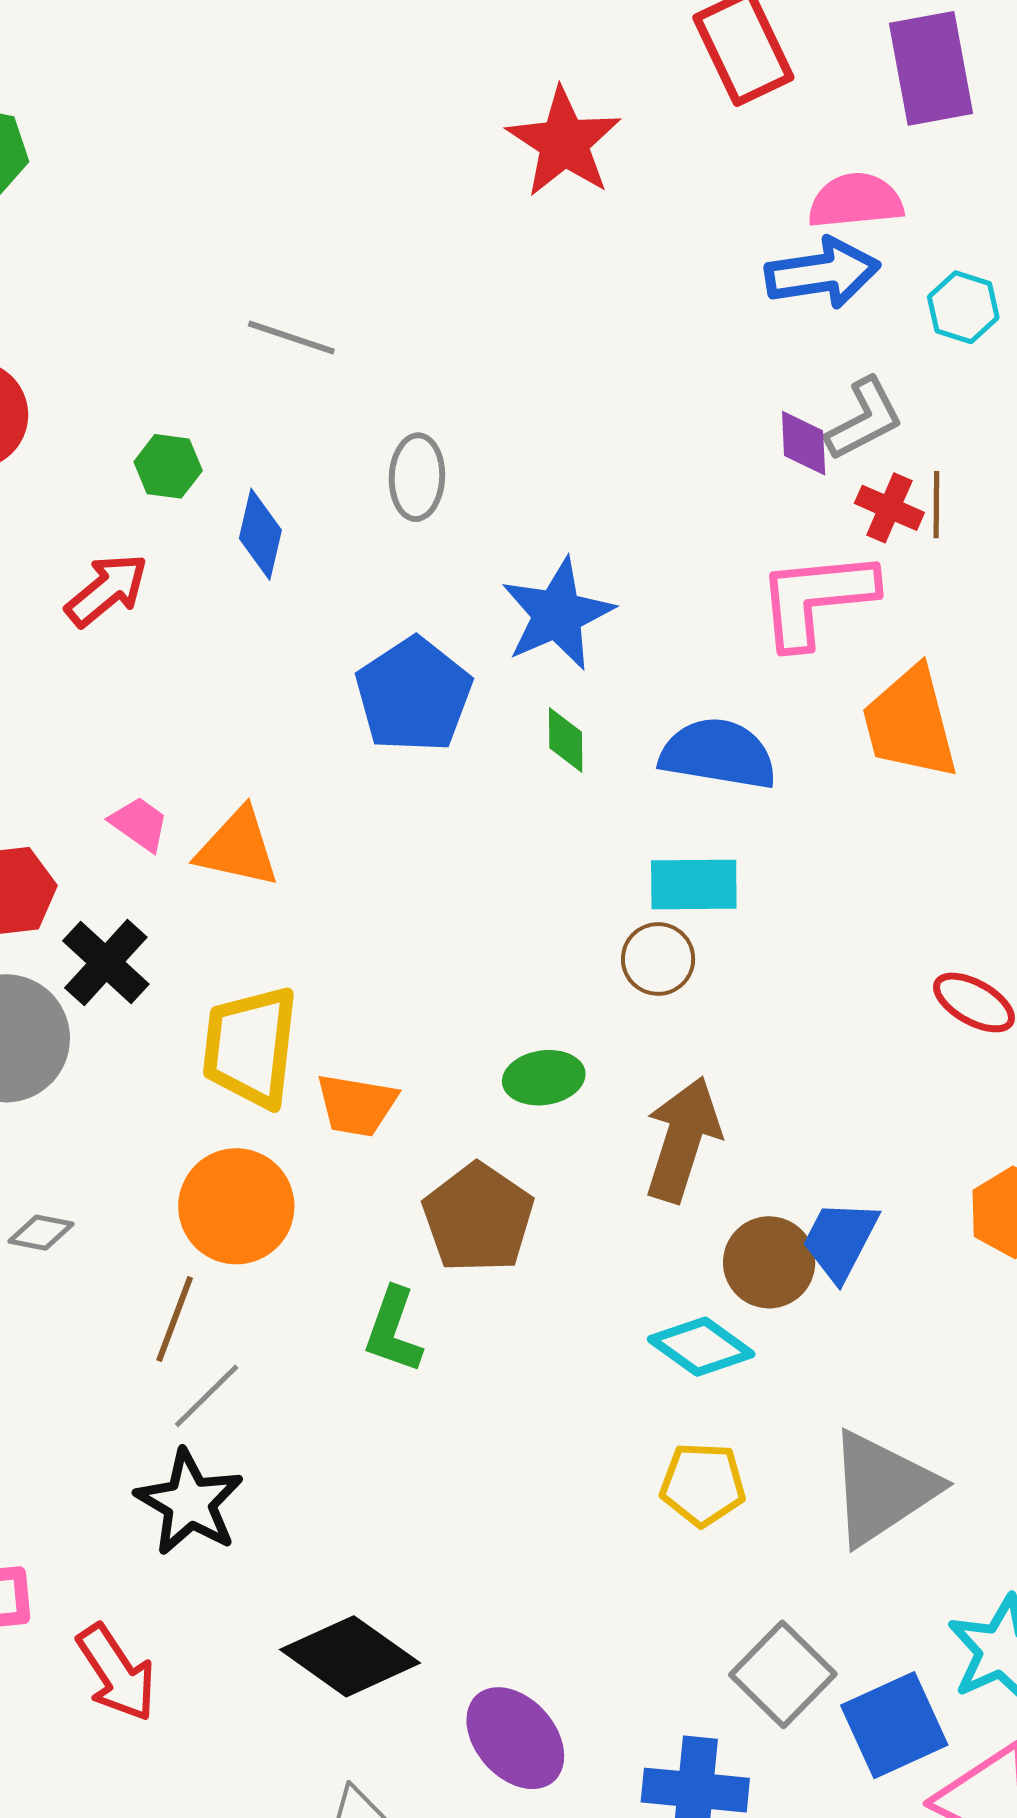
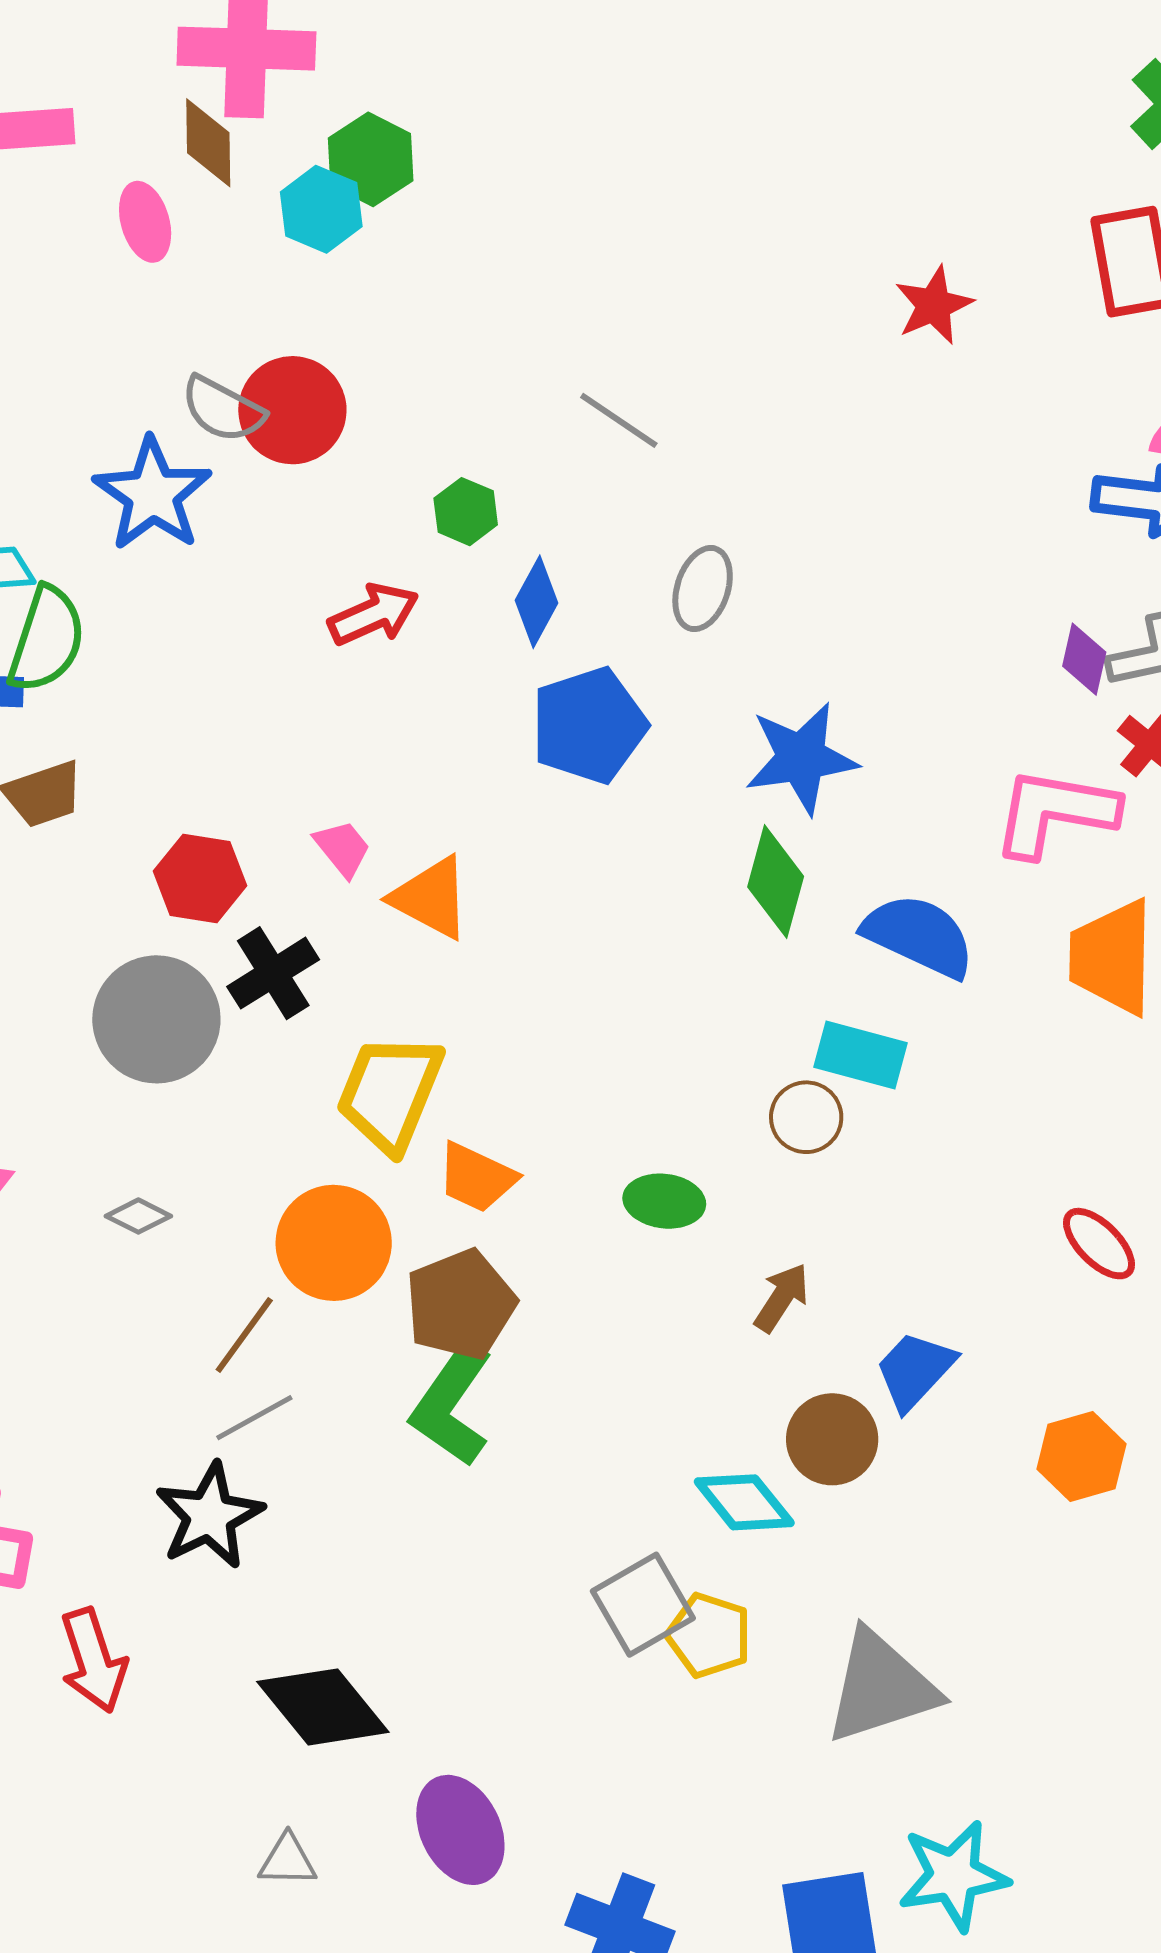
red star: (564, 142) -> (934, 305), size x0.7
blue pentagon: (414, 695) -> (589, 725), moved
green diamond: (566, 740) -> (776, 882), size x1.6
brown arrow: (683, 1139) -> (782, 1298), size x0.6
brown pentagon: (478, 1218) -> (461, 1304), moved
blue trapezoid: (840, 1240) -> (915, 1370), moved
green L-shape: (393, 1330) -> (452, 1404), size x1.4
gray square: (783, 1674) -> (643, 1605), moved

